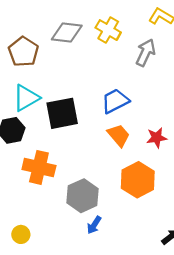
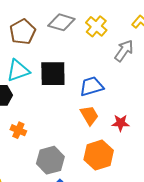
black square: (62, 113) -> (53, 74), moved
orange cross: (39, 167) -> (18, 130), size x0.6

